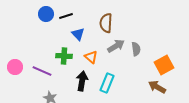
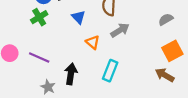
gray semicircle: (136, 49) -> (166, 19), moved, turned -112
green cross: (64, 56) -> (39, 17), moved, turned -35
black arrow: (82, 81) -> (71, 74), moved

